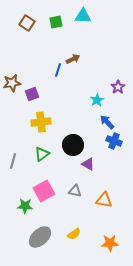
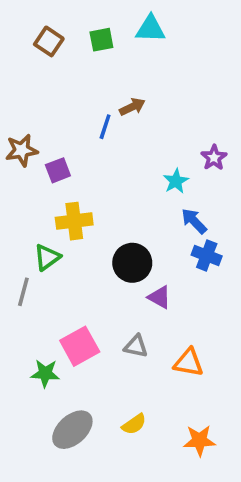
green triangle: (42, 154) -> (47, 257), moved

